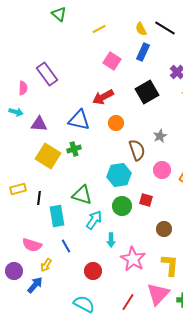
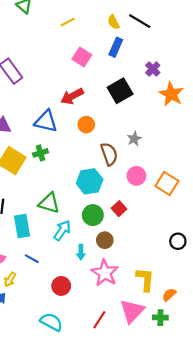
red square: (146, 200) -> (119, 209), turned 32
brown circle: (164, 229) -> (105, 240), moved
blue line: (66, 246) -> (32, 259), turned -32

